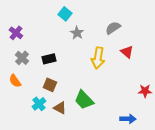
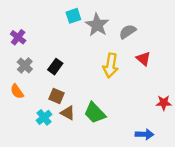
cyan square: (65, 14) -> (73, 16), turned 32
gray star: (77, 33) -> (97, 25), moved, size x1.5
black rectangle: (49, 59) -> (55, 67), turned -40
brown triangle: (60, 108) -> (68, 113), moved

